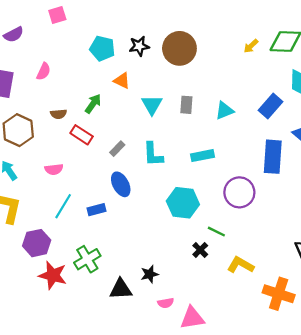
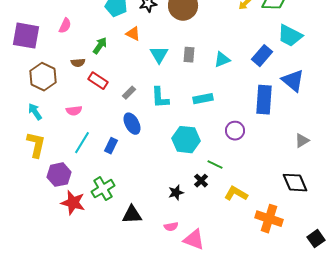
green arrow: (93, 104) -> (100, 46), moved
purple circle: (239, 192) -> (235, 131), size x0.7
blue rectangle: (97, 210) -> (111, 146), turned -49
black star: (150, 274) -> (176, 193), moved
pink triangle: (192, 318) -> (194, 240), turned 30

